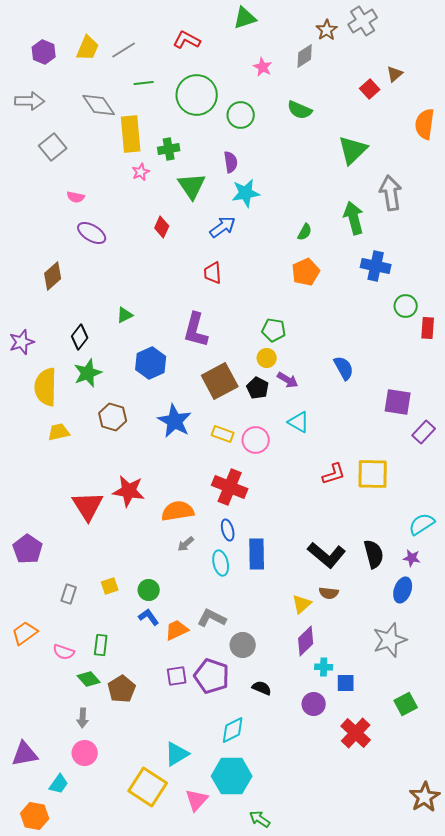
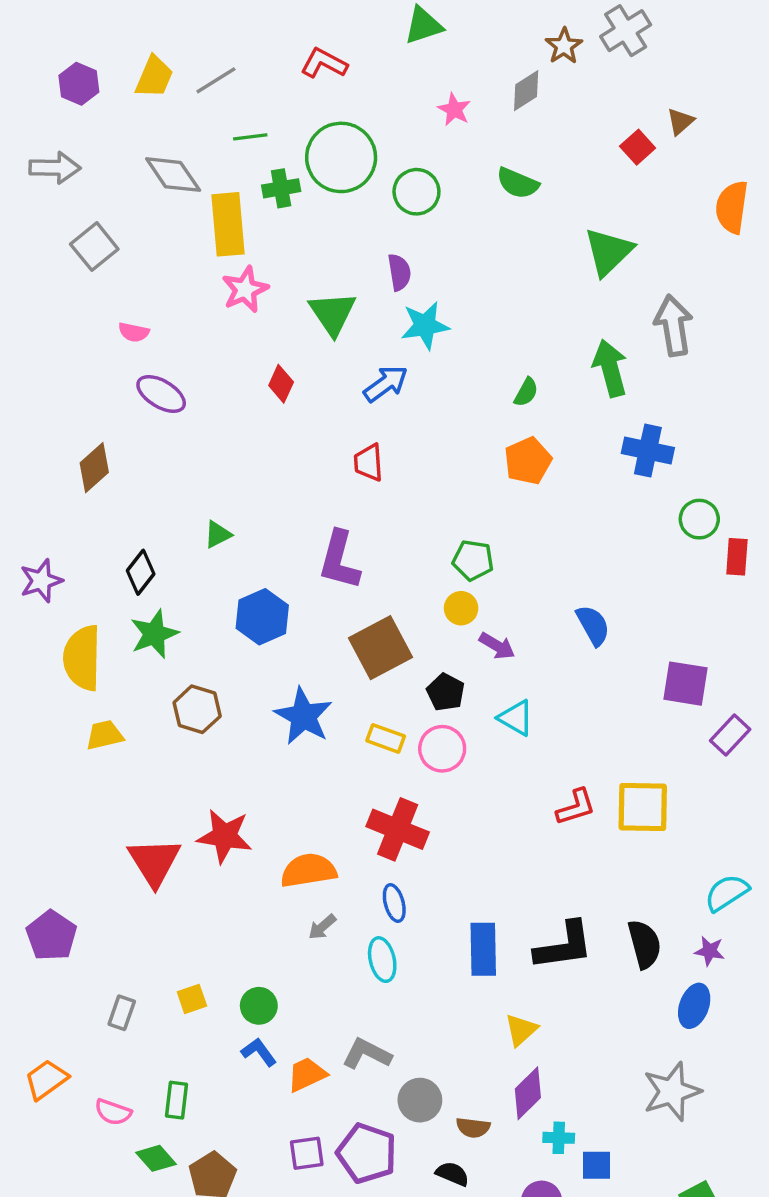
green cross: (169, 149) -> (281, 188), moved
pink star: (141, 172) -> (245, 289), size x1.5
black pentagon: (258, 388) -> (446, 692), moved
blue rectangle: (257, 554) -> (483, 949), moved
black L-shape: (327, 555) -> (564, 946), turned -48
brown semicircle: (329, 593) -> (473, 1128), moved

